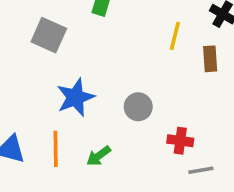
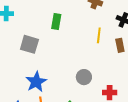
blue star: (75, 97) -> (36, 82), moved

